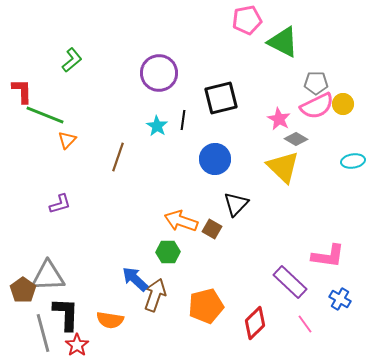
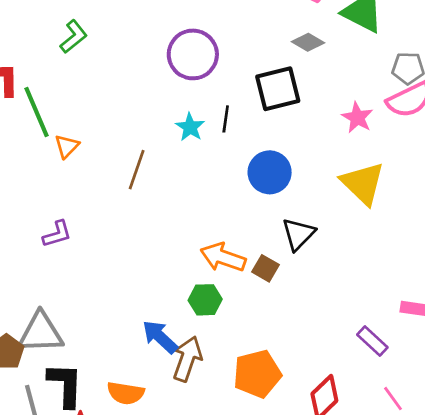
green line: (45, 115) -> (37, 112), turned 45
gray diamond: (296, 139) -> (308, 42), moved
purple rectangle: (290, 282) -> (372, 341), size x0.7

